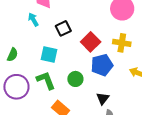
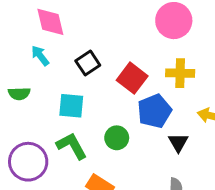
green semicircle: (13, 55) -> (19, 94), moved, turned 72
black triangle: (103, 99) -> (178, 143), moved

